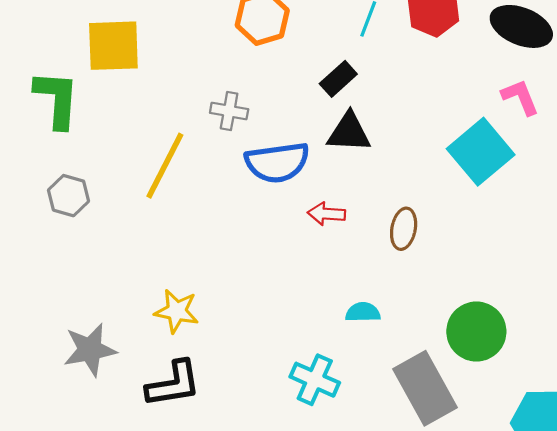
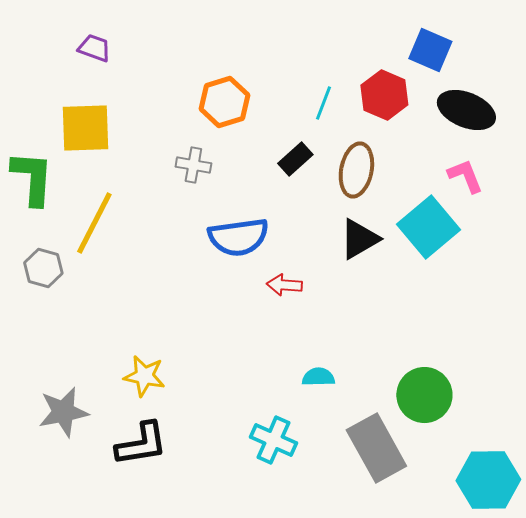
gray cross: (229, 111) -> (193, 165), moved
black triangle: (349, 132) -> (359, 239), moved, turned -33
yellow line: (165, 166) -> (94, 223), moved
brown ellipse: (404, 229) -> (356, 170), moved, size x1.4

